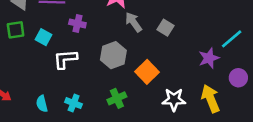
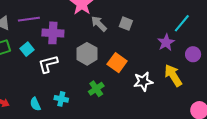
purple cross: (77, 23) -> (53, 33), size x1.5
cyan square: (44, 37) -> (27, 49), turned 32

